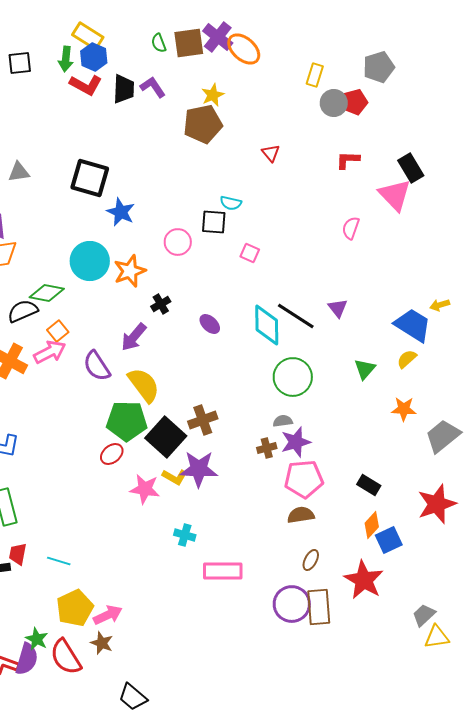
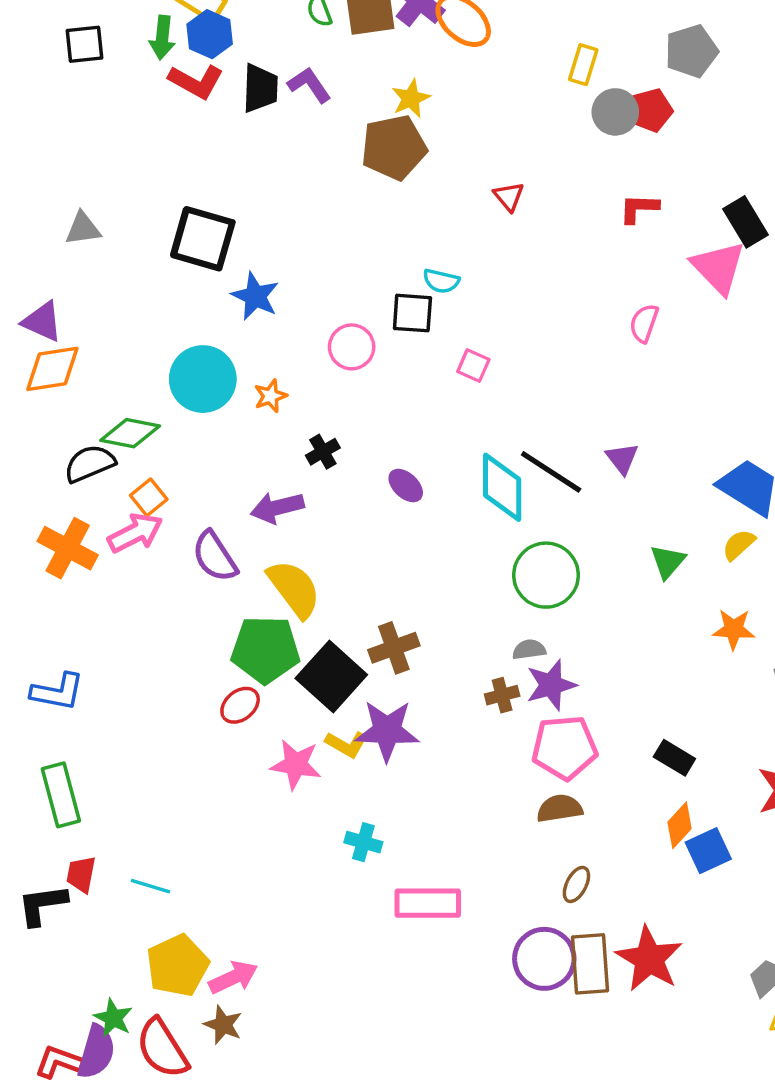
orange star: (130, 271) -> (270, 396), size x0.6
purple arrow: (134, 337) -> (277, 507), turned 36
red star: (364, 580) -> (649, 959), moved

